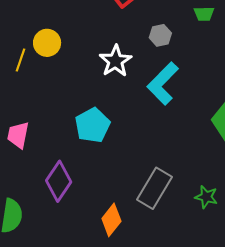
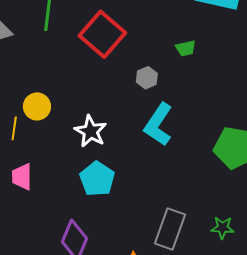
white star: (115, 61) -> (91, 131), moved
pink trapezoid: (18, 135) -> (22, 177), moved

